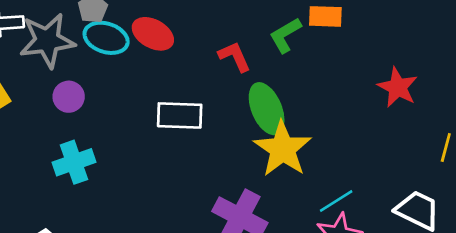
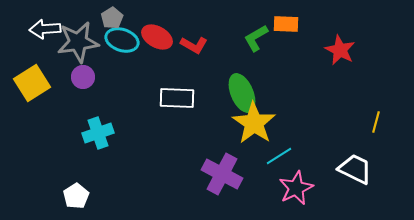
red L-shape: (234, 57) -> (194, 45), moved, turned 144
red star: (398, 87) -> (340, 50), moved
purple circle: (69, 97) -> (83, 77), moved
cyan line: (336, 201) -> (279, 156), moved

